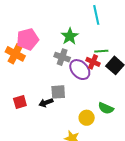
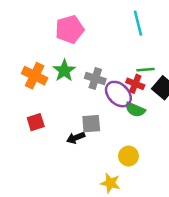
green star: (70, 36) -> (64, 71), moved
pink pentagon: (28, 39) -> (70, 29), moved
red square: (20, 102) -> (36, 122), moved
green semicircle: (106, 108) -> (135, 110), moved

